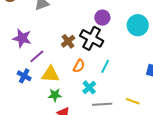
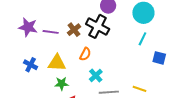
purple line: (37, 56) -> (51, 32), moved, turned 49
cyan line: (105, 66) -> (142, 39), moved

